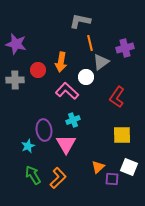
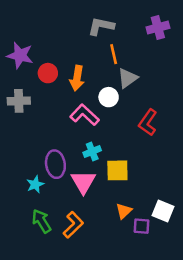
purple cross: (125, 48) -> (158, 28), moved
red circle: (38, 70) -> (48, 73), moved
yellow square: (122, 135) -> (117, 170), moved

